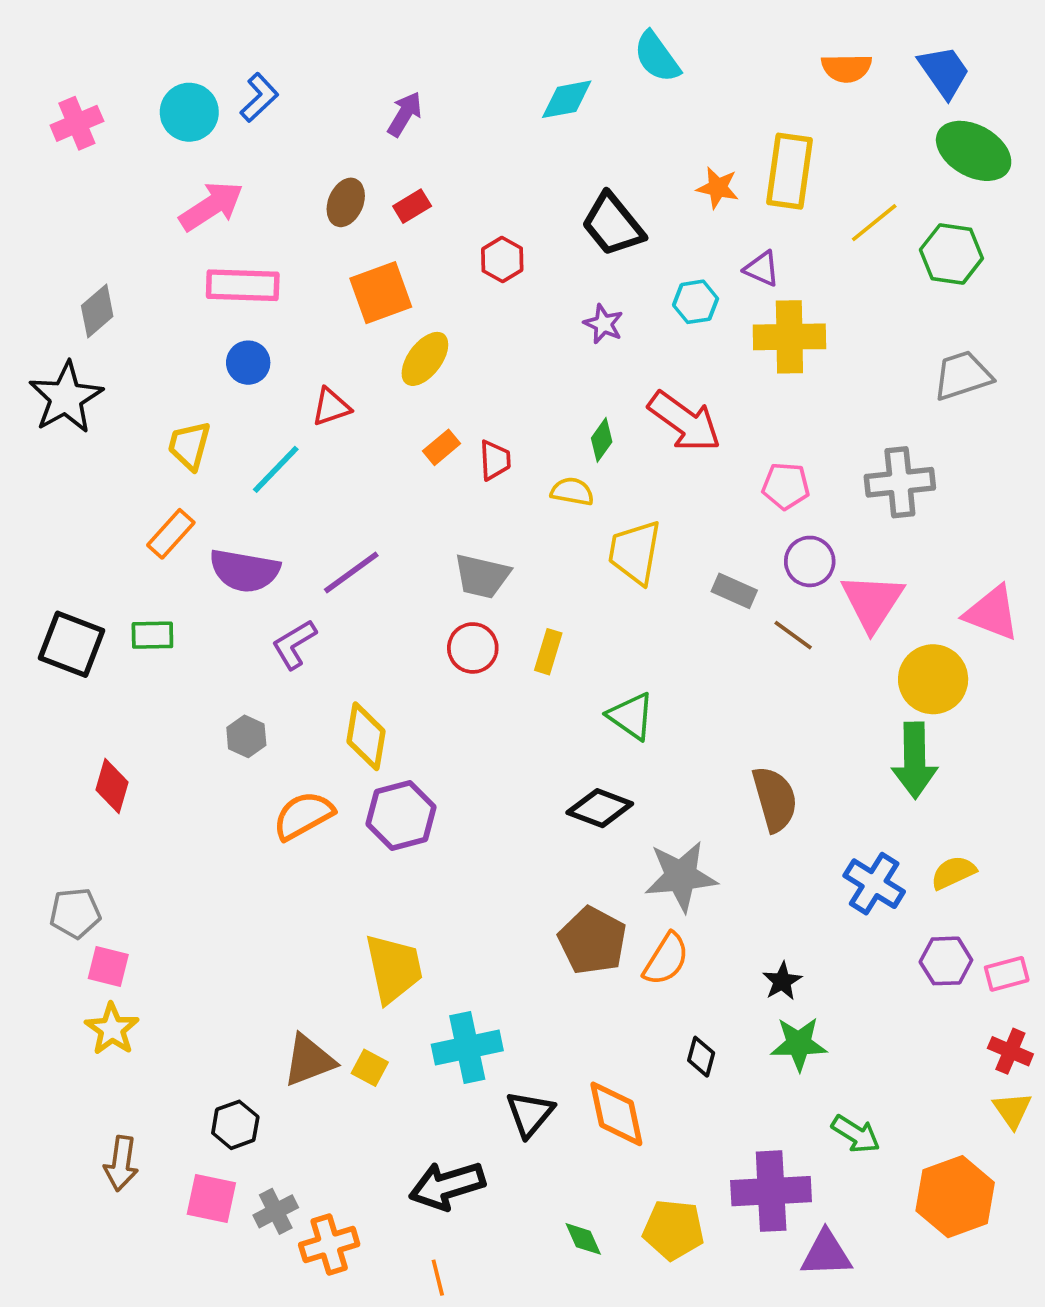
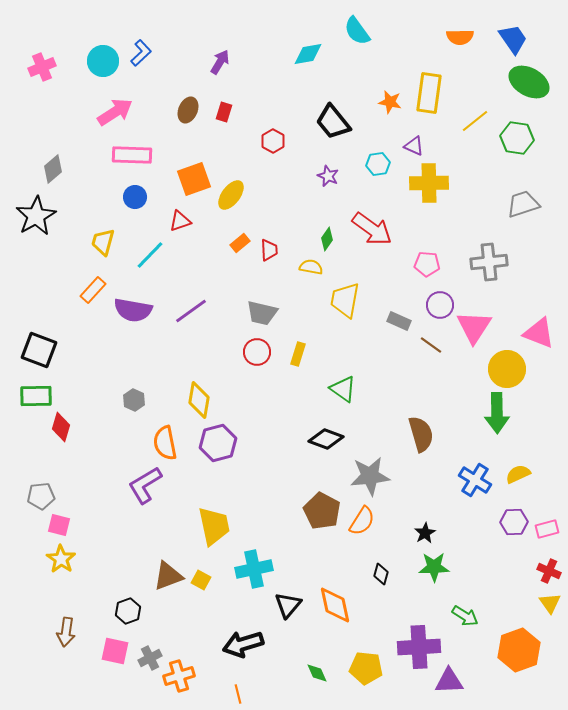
red rectangle: (412, 206) -> (224, 112), turned -42
orange square: (381, 293) -> (194, 179), moved
green rectangle: (152, 635) -> (36, 396), moved, size x1.4
purple L-shape: (294, 644) -> (145, 485), moved, size x1.4
orange semicircle: (303, 816) -> (165, 443), turned -72

